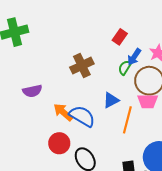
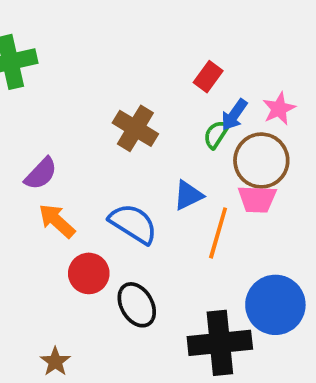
brown cross: (82, 66) -> (135, 128), turned -35
purple semicircle: (32, 91) -> (41, 174), turned -36
orange arrow: (63, 112) -> (57, 221), moved

